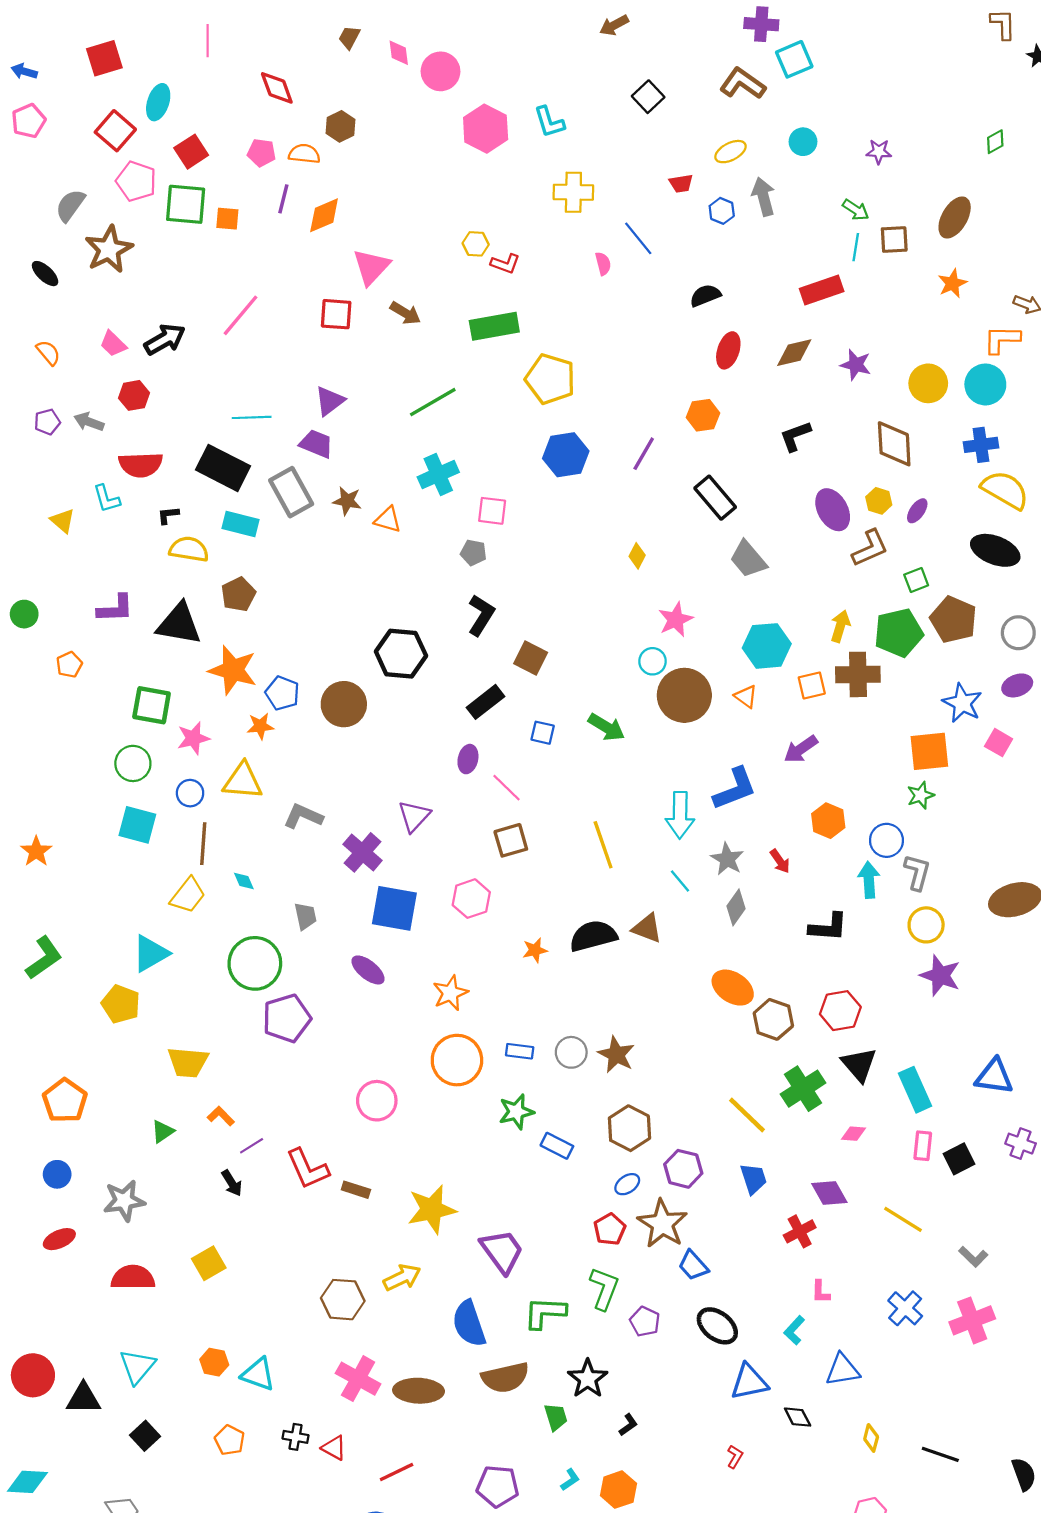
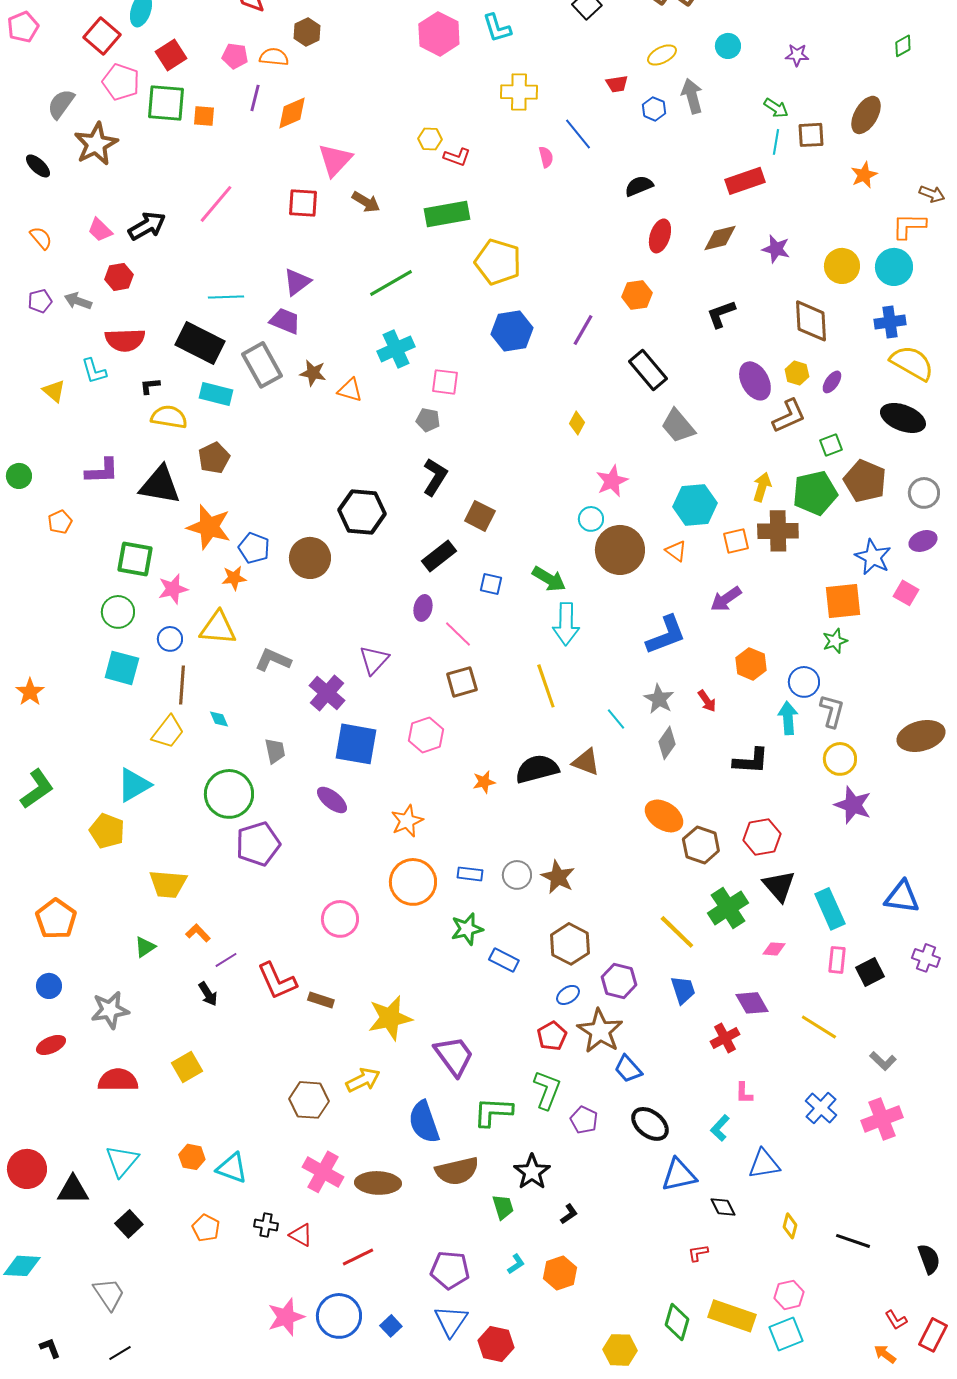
cyan arrow: (680, 815) -> (566, 624), moved
red L-shape: (735, 1457) -> (698, 1253), moved, turned -130

